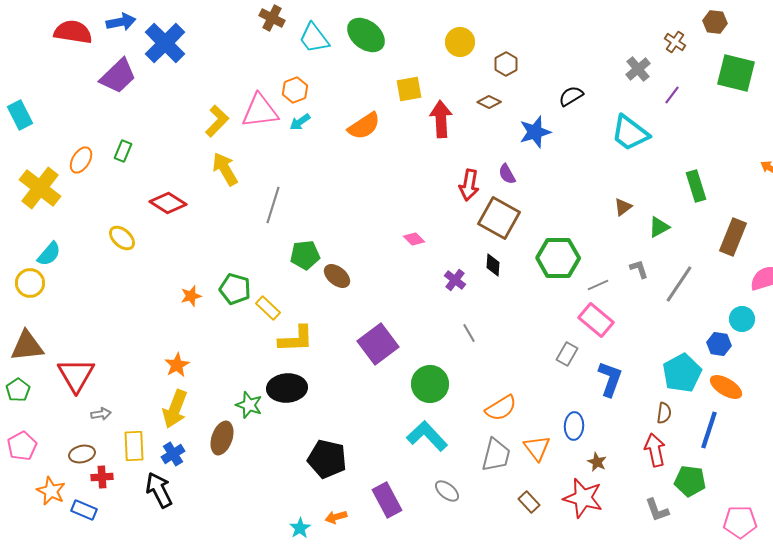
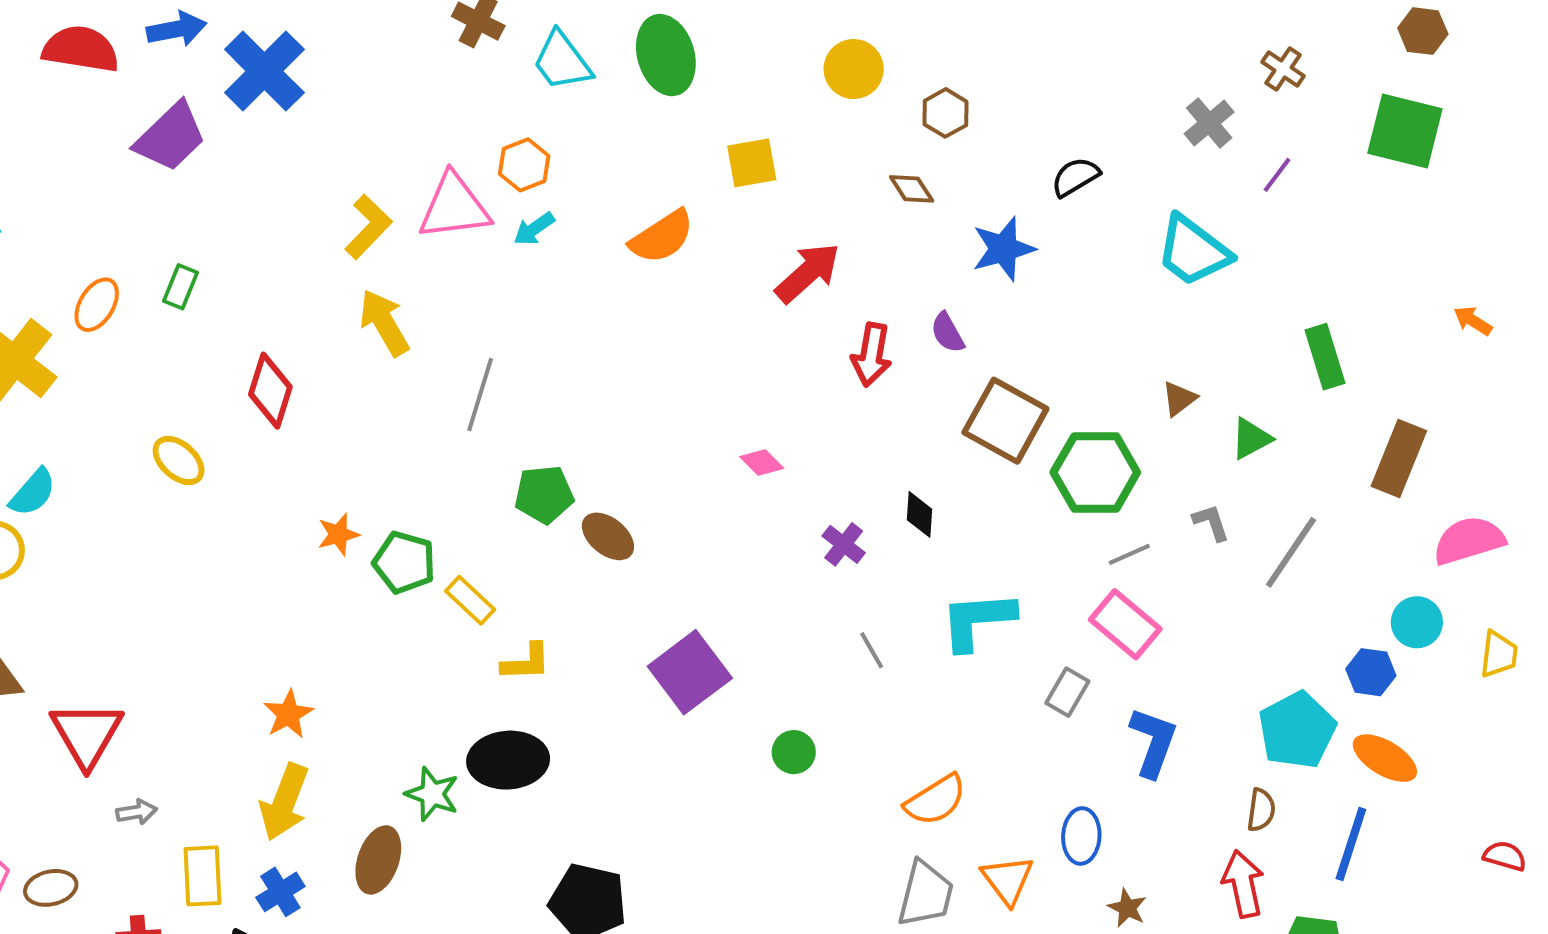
brown hexagon: (715, 22) -> (1423, 31), moved
green ellipse: (366, 35) -> (666, 55), turned 36
brown diamond: (489, 102) -> (912, 189), turned 30
red arrow: (441, 119) -> (808, 273), moved, turned 51
red diamond: (168, 203) -> (270, 391), turned 75
brown square: (499, 218) -> (1005, 421), moved
green hexagon: (558, 258) -> (1095, 472), moved
orange star: (191, 296) -> (338, 534), moved
yellow L-shape: (296, 339) -> (526, 662), size x0.7
green circle: (430, 384) -> (794, 752), size x0.6
cyan L-shape: (427, 436) -> (977, 620), moved, turned -51
brown ellipse: (82, 454) -> (51, 888), moved

